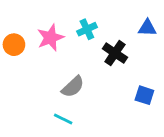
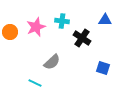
cyan cross: (87, 29) -> (62, 21), turned 32
cyan line: (63, 119) -> (35, 83), moved

